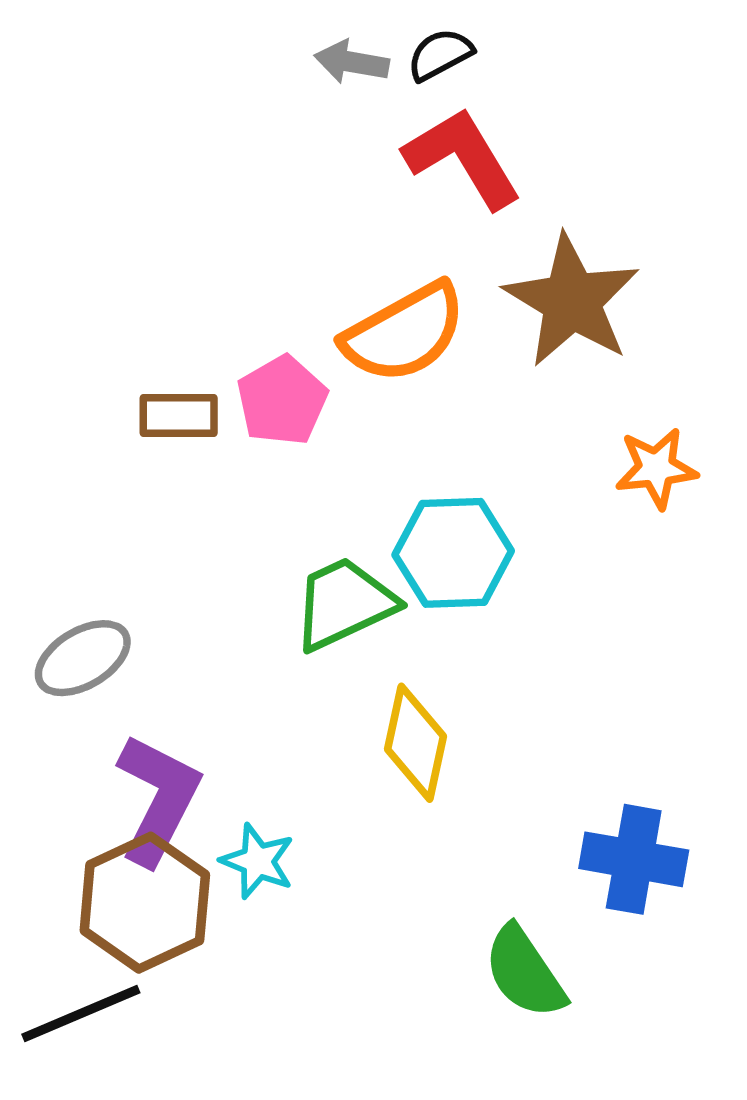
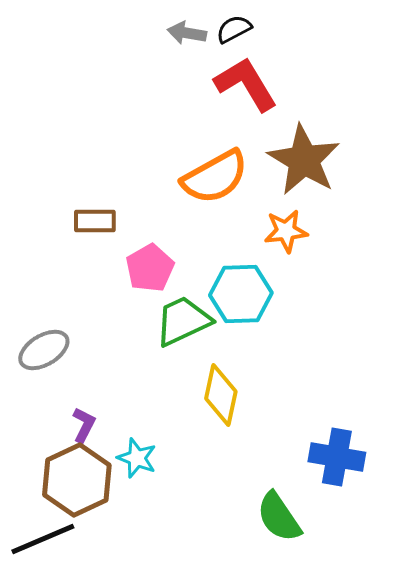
pink pentagon: (282, 401) -> (150, 268), moved
orange star: (656, 468) -> (286, 231), moved
purple L-shape: (158, 799) -> (84, 425), size x0.5

